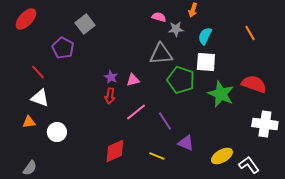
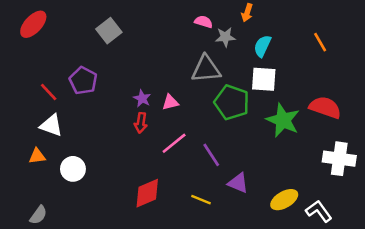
purple pentagon: (63, 48) -> (83, 81), moved

